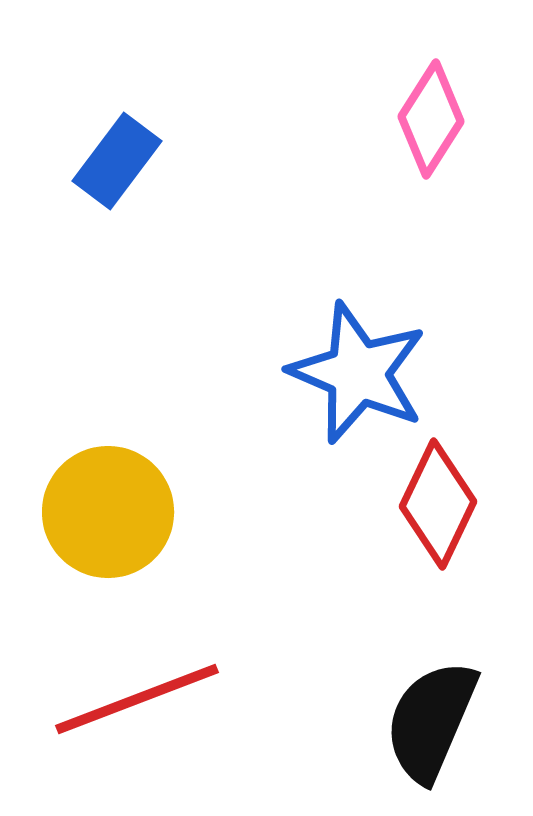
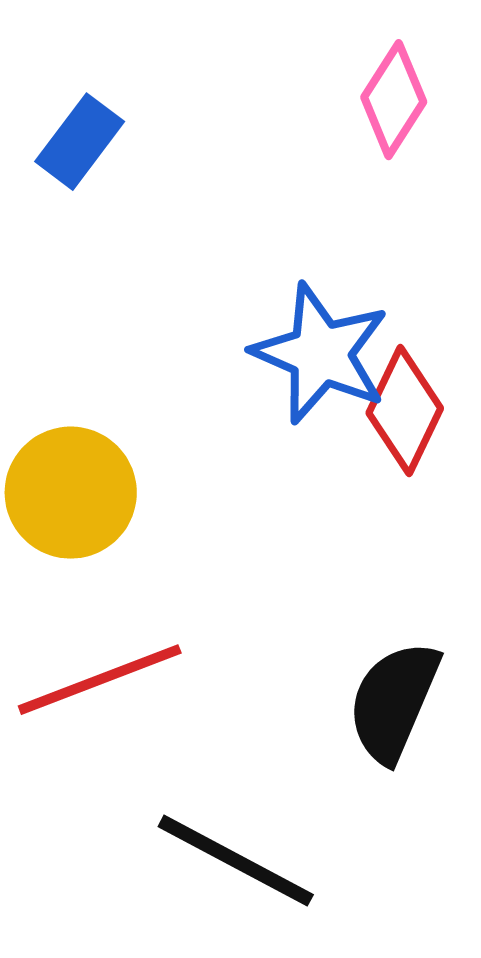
red diamond: (438, 504) -> (405, 411), moved

